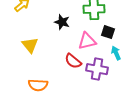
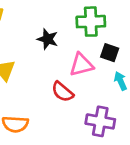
purple cross: (97, 69) -> (100, 121), moved

